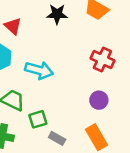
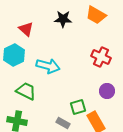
purple circle: (99, 100) -> (107, 91), moved
green square: (38, 119) -> (78, 107), moved

